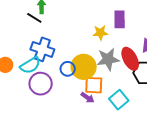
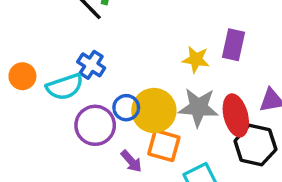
blue cross: (42, 49) -> (91, 65), size x0.7
purple circle: (41, 84) -> (95, 125), moved
purple arrow: (88, 98) -> (131, 161), moved

